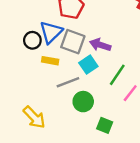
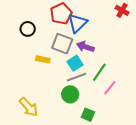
blue triangle: (51, 32) -> (77, 23), moved
black circle: (32, 40) -> (28, 29), moved
gray line: (68, 82) -> (77, 77), moved

